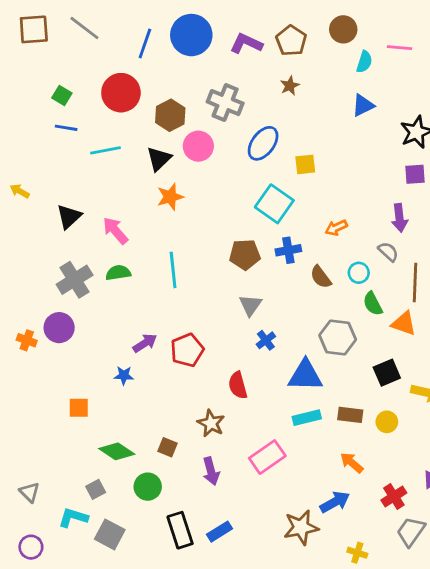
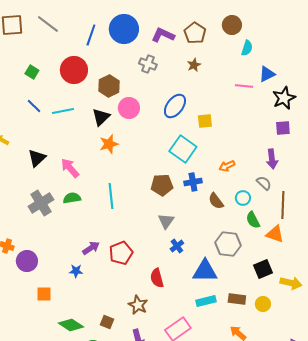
pink line: (400, 48) -> (244, 86), moved
gray cross: (225, 103) -> (148, 64), moved, size x0.7
blue triangle: (363, 105) -> (267, 74), moved
blue line: (66, 128) -> (34, 106), moved, turned 35
purple circle: (59, 328) -> (27, 261), moved

